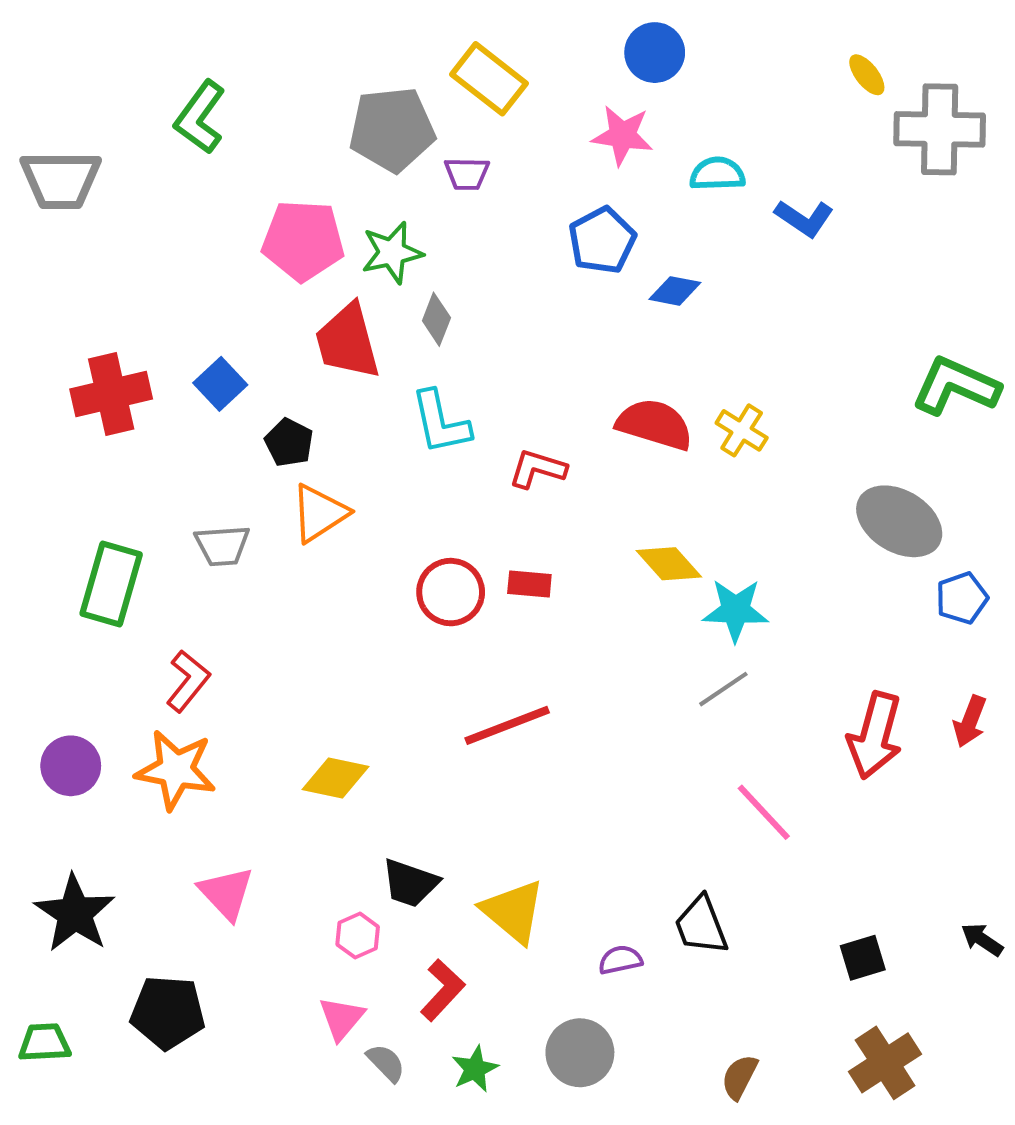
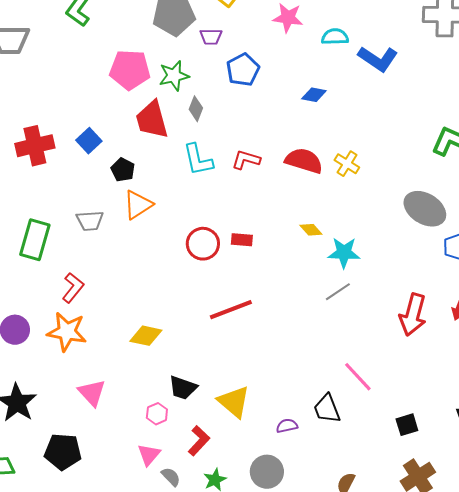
blue L-shape: (804, 218) -> (378, 59), size x1.4
blue pentagon: (602, 240) -> (243, 70), moved
red L-shape: (537, 469) -> (246, 160), moved
yellow diamond: (669, 564) -> (311, 230), size x0.7
pink line: (764, 812) -> (358, 377), moved

